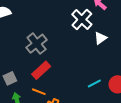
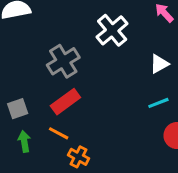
white cross: (82, 19) -> (112, 30), moved
cyan line: (94, 83) -> (158, 103), moved

